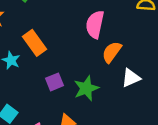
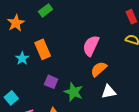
purple square: (55, 82) -> (51, 82), turned 32
green star: (86, 88) -> (74, 92), turned 30

